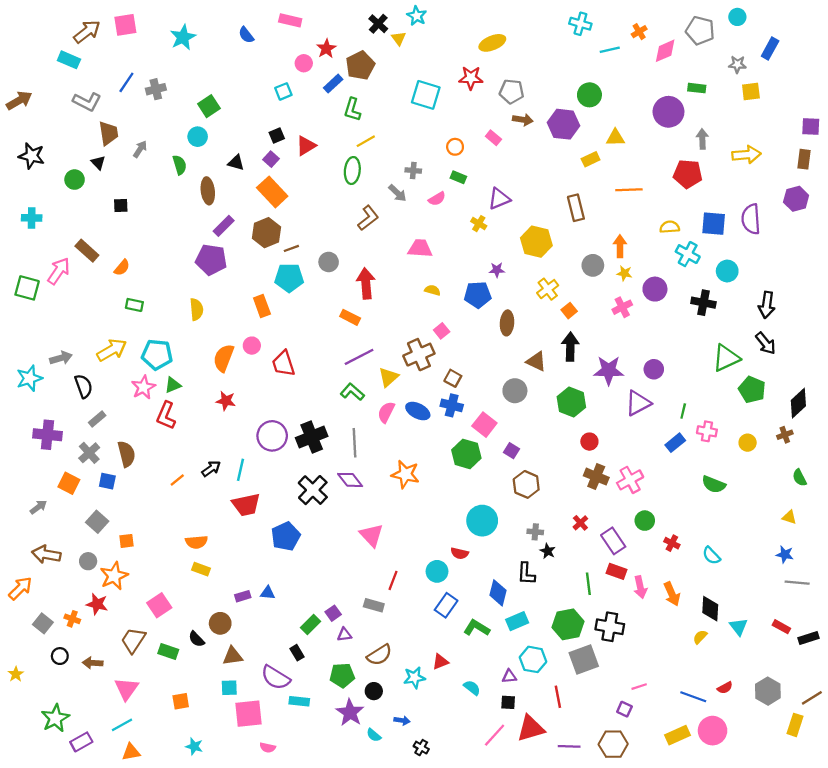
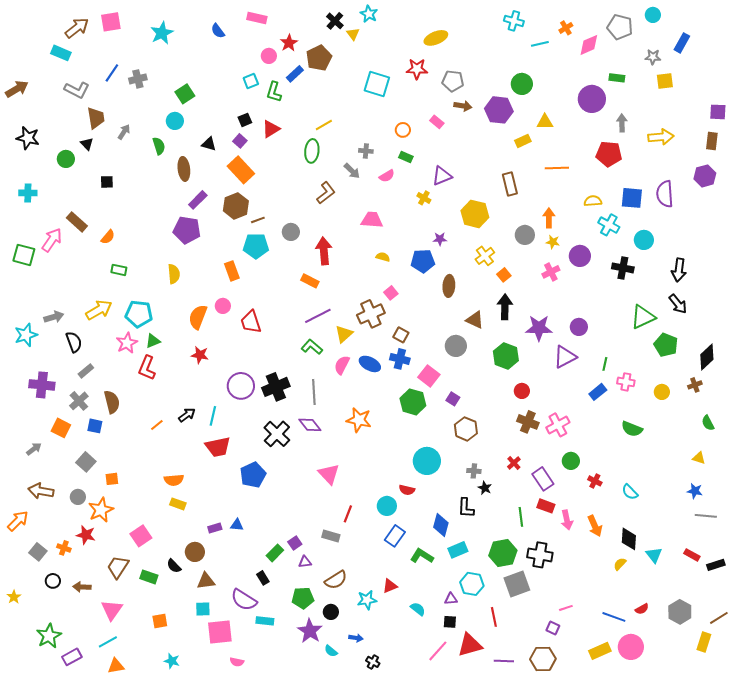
green L-shape: (352, 110) -> (274, 92), moved

